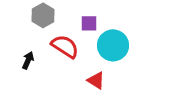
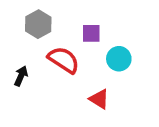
cyan circle: (113, 45) -> (119, 59), size x0.7

